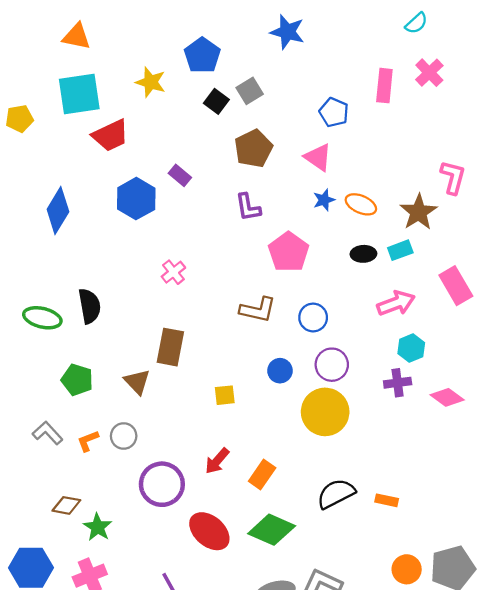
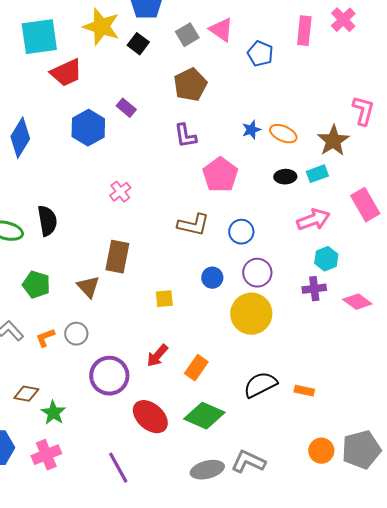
yellow star: (151, 82) -> (101, 27), size x1.4
black square: (216, 101) -> (138, 44), moved
pink triangle: (318, 157) -> (221, 30), moved

